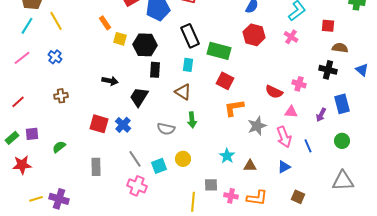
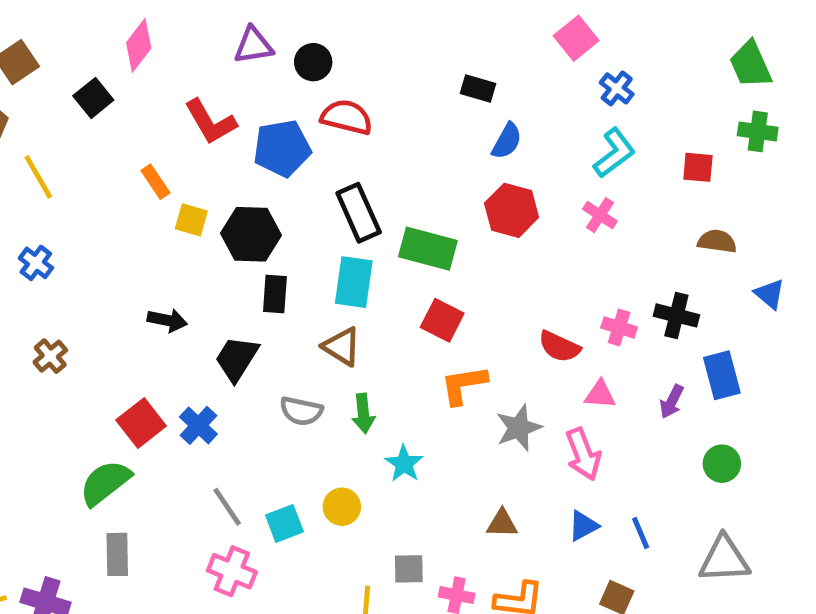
red square: (328, 26) -> (698, 167), moved
cyan rectangle: (188, 65) -> (354, 282), size x1.5
black cross: (328, 70) -> (676, 315), moved
brown cross: (61, 96) -> (50, 356), turned -32
red square: (99, 124) -> (141, 423), turned 36
gray semicircle: (166, 129) -> (301, 411), moved
blue line: (308, 146) -> (641, 533), moved
green semicircle: (59, 147) -> (105, 483), moved, size x1.6
cyan star: (227, 156) -> (404, 464), moved
gray rectangle: (96, 167) -> (117, 554), moved

